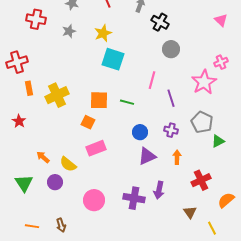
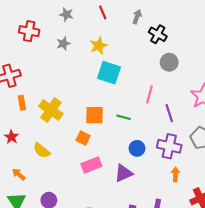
yellow cross: (57, 95) -> (51, 110), turned -30
purple cross: (171, 130) -> (169, 146), size x1.6
purple triangle: (147, 156) -> (124, 173), moved
orange arrow: (43, 157) -> (19, 174), moved
yellow semicircle: (68, 164) -> (42, 150), moved

